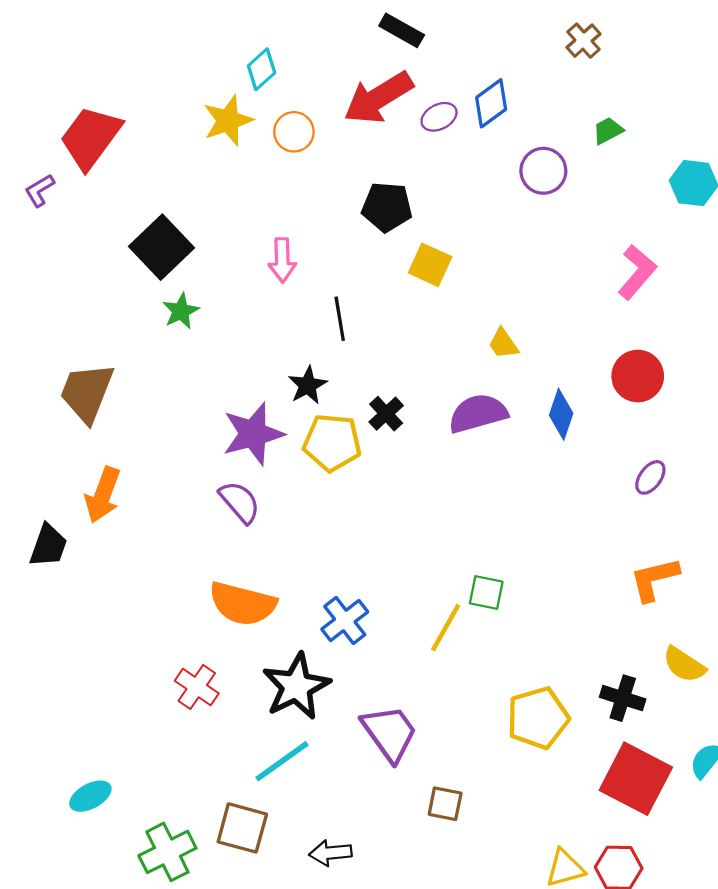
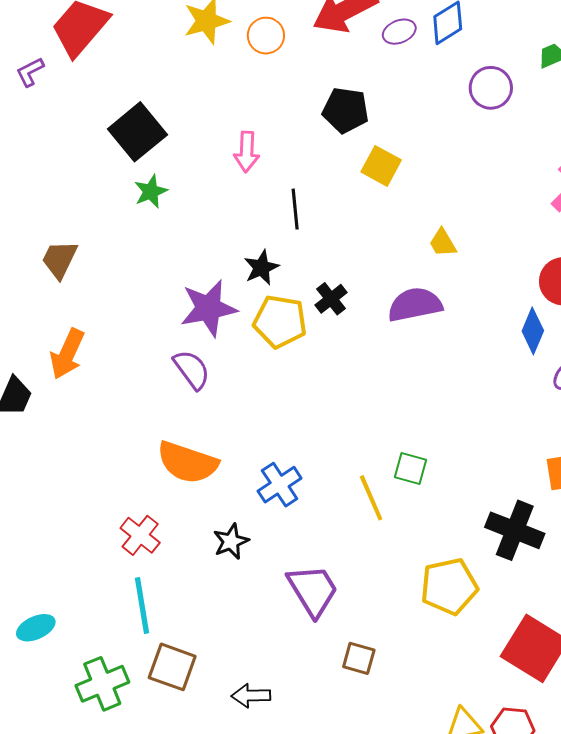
brown trapezoid: (87, 393) -> (60, 259), size x0.7
blue diamond: (561, 414) -> (533, 331), moved
yellow line: (446, 628) -> (371, 498), turned -57
black star: (296, 686) -> (231, 541), size x0.6
black cross: (623, 698) -> (515, 530), moved, size x1.4
cyan line: (282, 761) -> (142, 606), moved, turned -68

